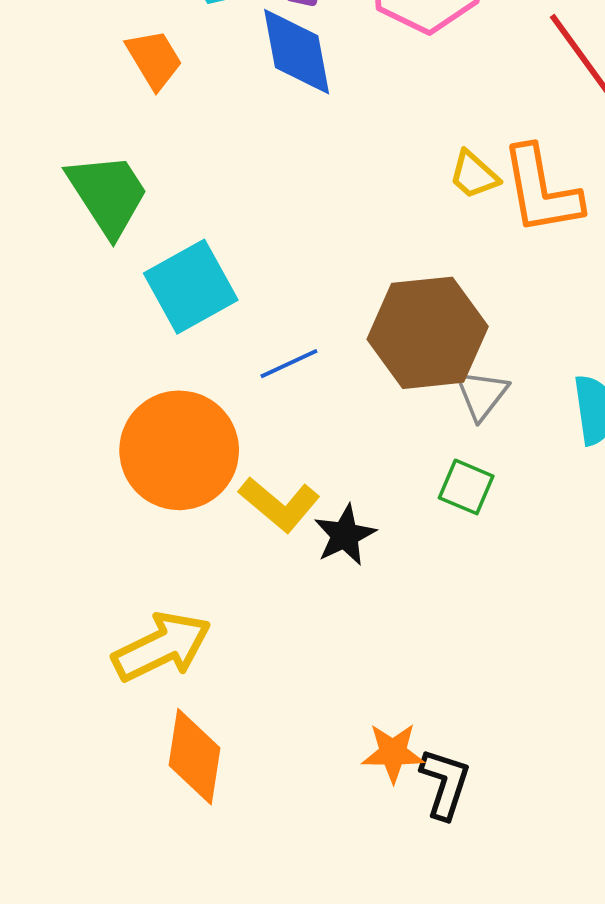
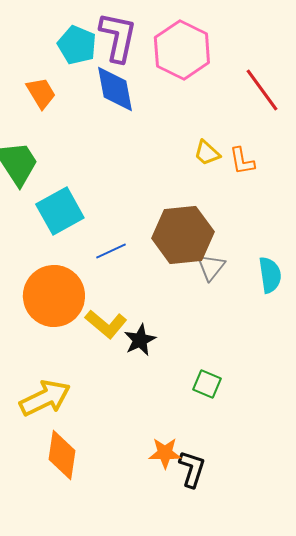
orange L-shape: (541, 190) -> (242, 161), size x0.6
green square: (466, 487) -> (207, 384), moved

